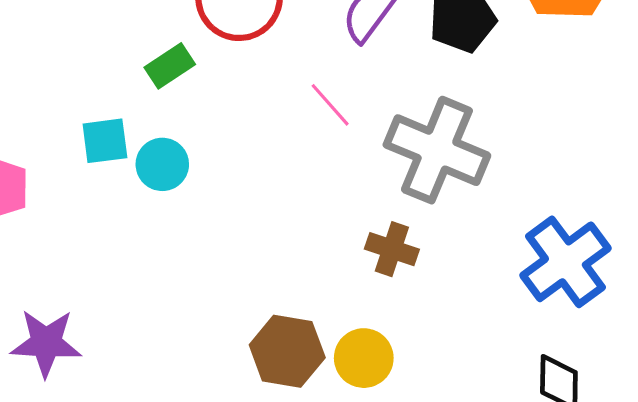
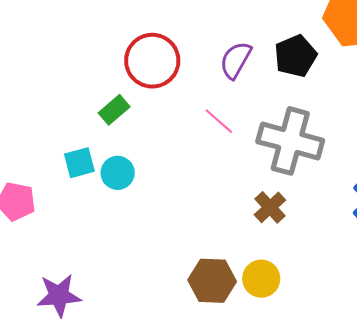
brown cross: (392, 249) -> (270, 207), turned 36

